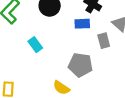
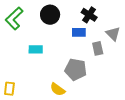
cyan rectangle: (35, 45) -> (36, 49), turned -56

